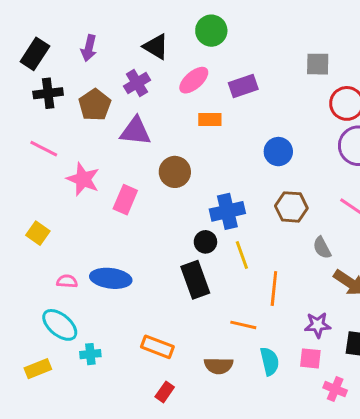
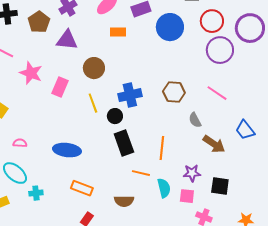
blue circle: (278, 152) -> (170, 27), moved, size x1.4
yellow line: (242, 255) -> (93, 103), moved
blue ellipse: (111, 278) -> (67, 150), moved
black rectangle: (195, 280) -> (124, 143), moved
cyan semicircle: (270, 361) -> (164, 188), moved

